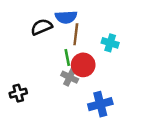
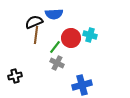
brown line: (76, 34) -> (36, 35), moved
green line: (67, 58) -> (55, 47), turned 48
red circle: (83, 65) -> (71, 38), moved

